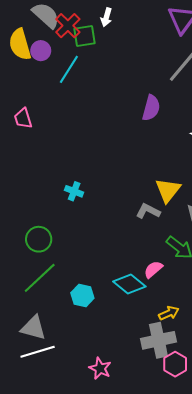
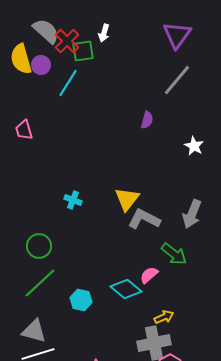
purple semicircle: (151, 108) -> (147, 120), size x0.7
yellow triangle: (168, 190) -> (127, 199), moved
gray L-shape: (148, 211) -> (144, 219), size x1.4

